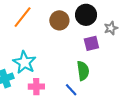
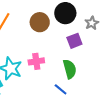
pink cross: (36, 87) -> (36, 61), moved

